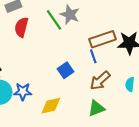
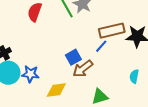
blue line: (93, 56) -> (101, 46), turned 56
brown arrow: (100, 81) -> (83, 69), moved

